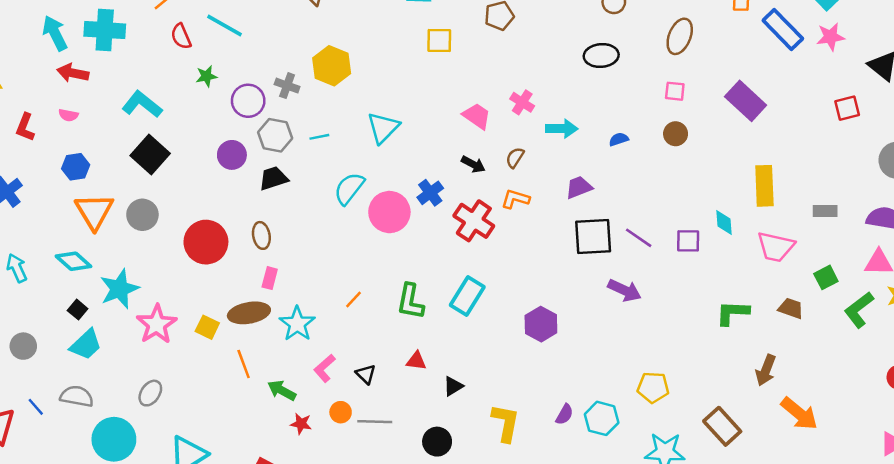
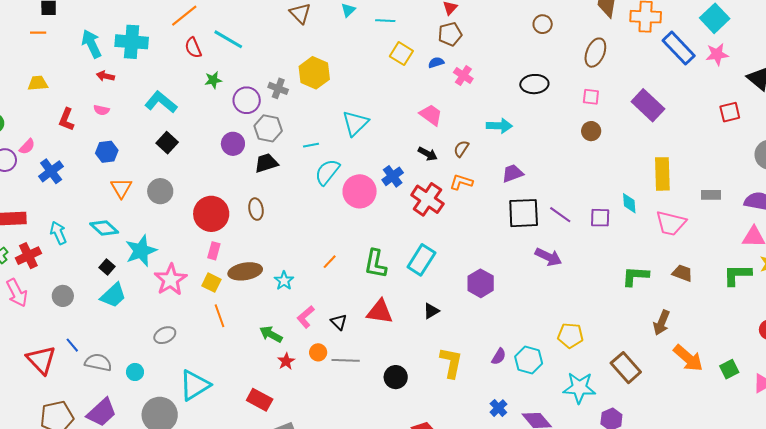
yellow square: (439, 41) -> (401, 54), turned 30
black ellipse: (601, 56) -> (534, 84), moved
red arrow: (73, 73) -> (105, 76), size x0.7
pink cross: (522, 102) -> (463, 76), moved
cyan line: (319, 137) -> (311, 145), moved
blue semicircle: (619, 139) -> (436, 62), moved
black square: (150, 154) -> (167, 143), size x0.7
orange triangle: (94, 211) -> (121, 188), size x0.7
green square: (826, 277) -> (729, 369), moved
pink rectangle: (270, 278) -> (214, 251), moved
green L-shape: (859, 310) -> (737, 275), turned 36
cyan star: (297, 324) -> (284, 281), size x0.7
red triangle: (416, 361) -> (380, 312), size x1.6
orange line: (244, 364) -> (220, 316), moved
black triangle: (453, 386) -> (431, 311), moved
gray ellipse: (150, 393) -> (165, 335), turned 30
gray semicircle: (77, 396) -> (98, 362), moved
red star: (301, 424) -> (286, 361), turned 30
cyan circle: (114, 439) -> (135, 372), size x0.5

